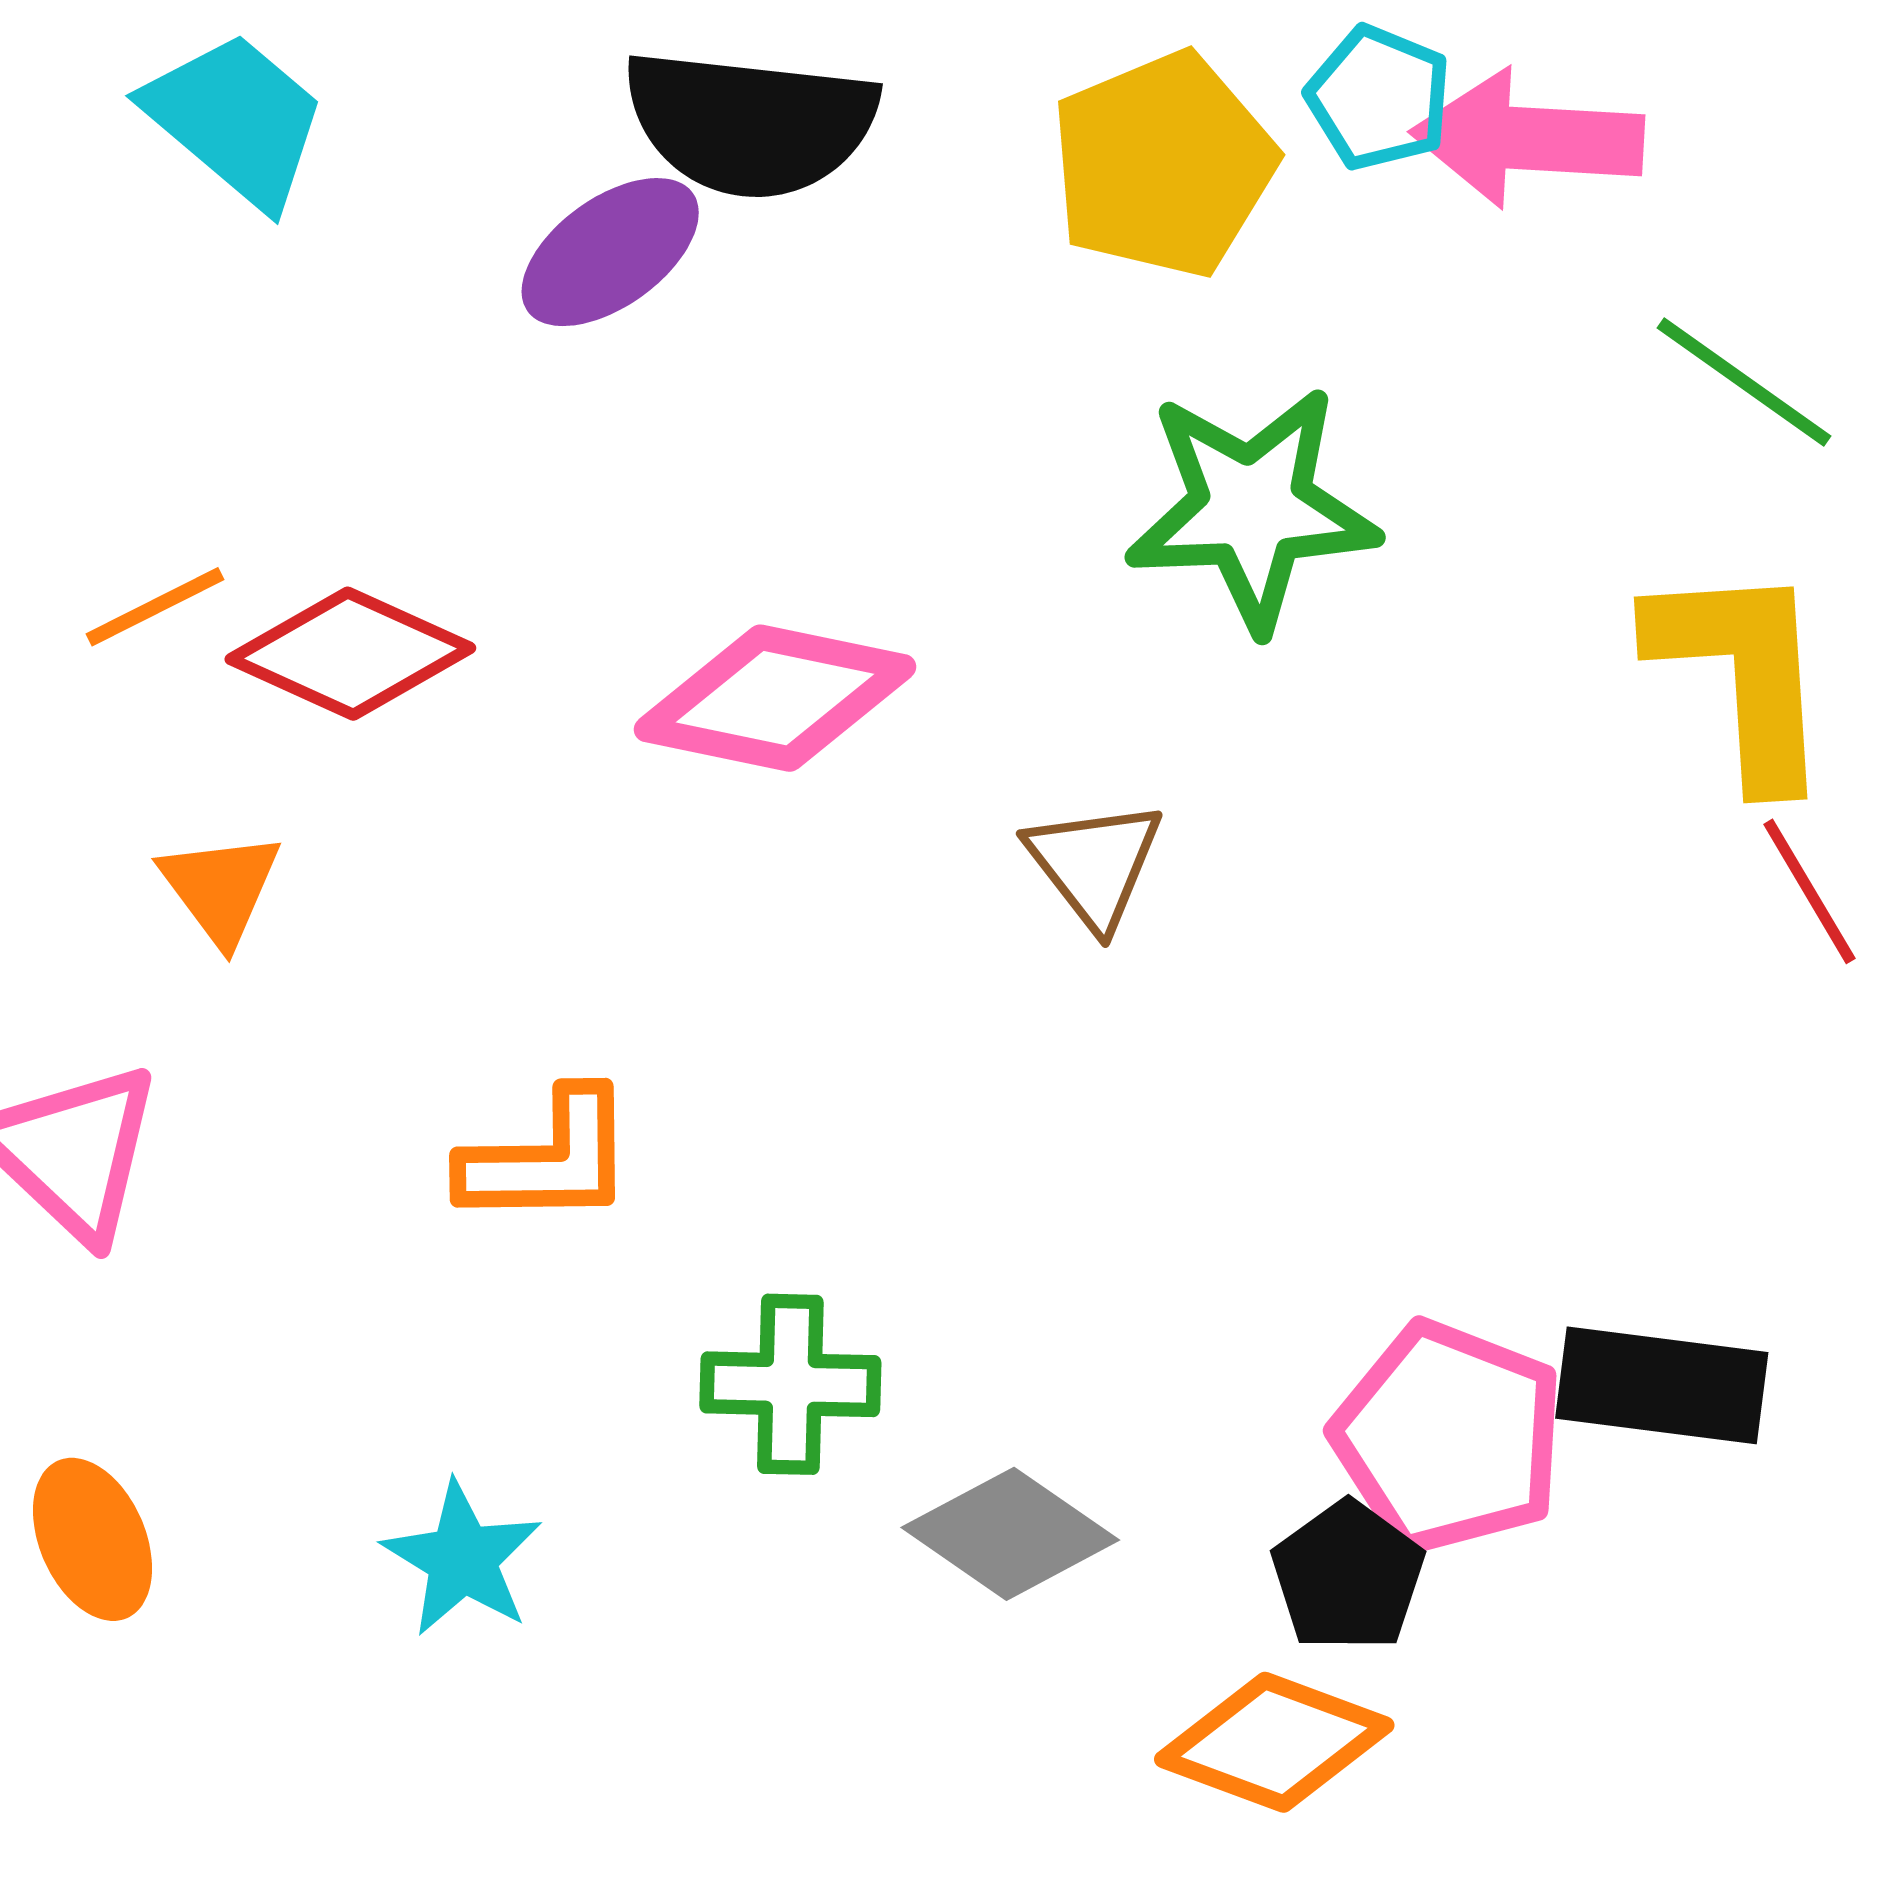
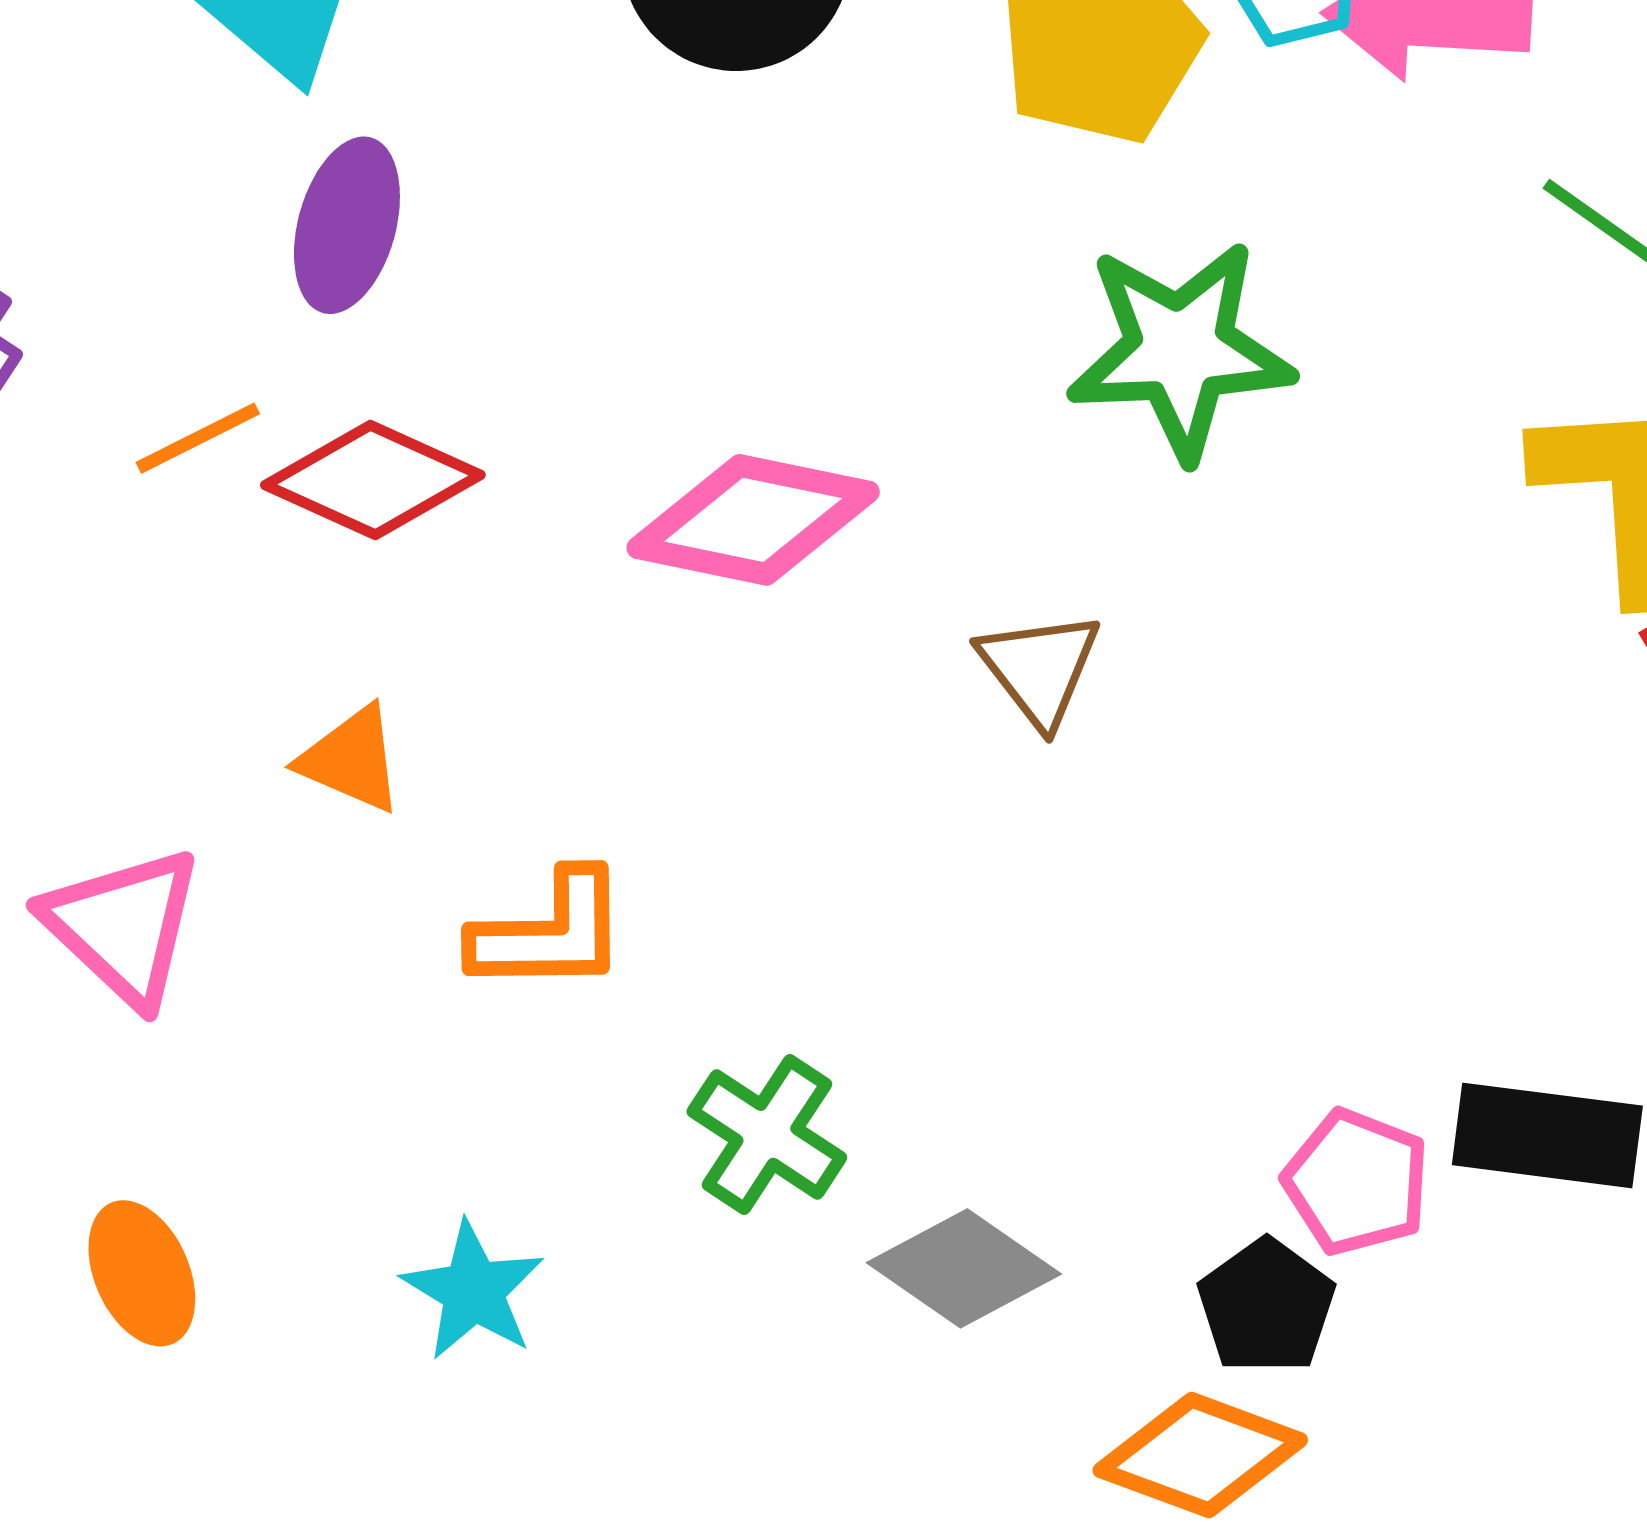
purple ellipse: (610, 252) -> (347, 225), moved, turned -39
orange triangle: (221, 888) -> (351, 759), moved, turned -30
green cross: (790, 1384) -> (767, 1134), turned 32
pink pentagon: (1449, 1437) -> (1356, 1182), size x0.7

